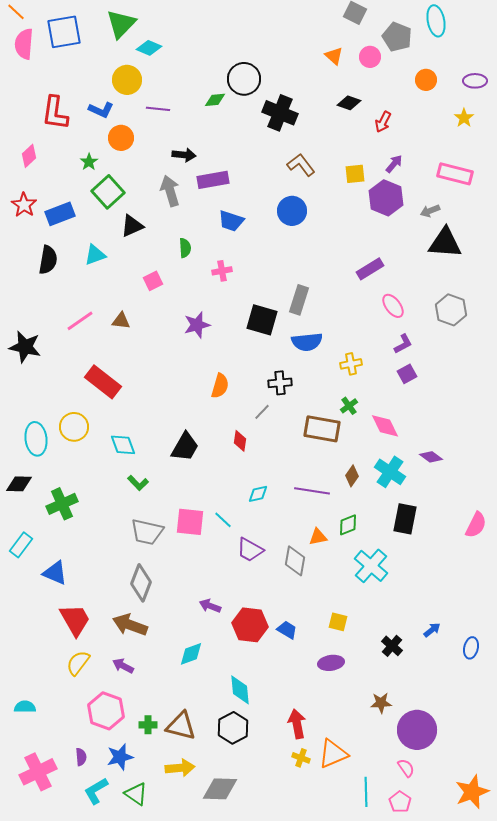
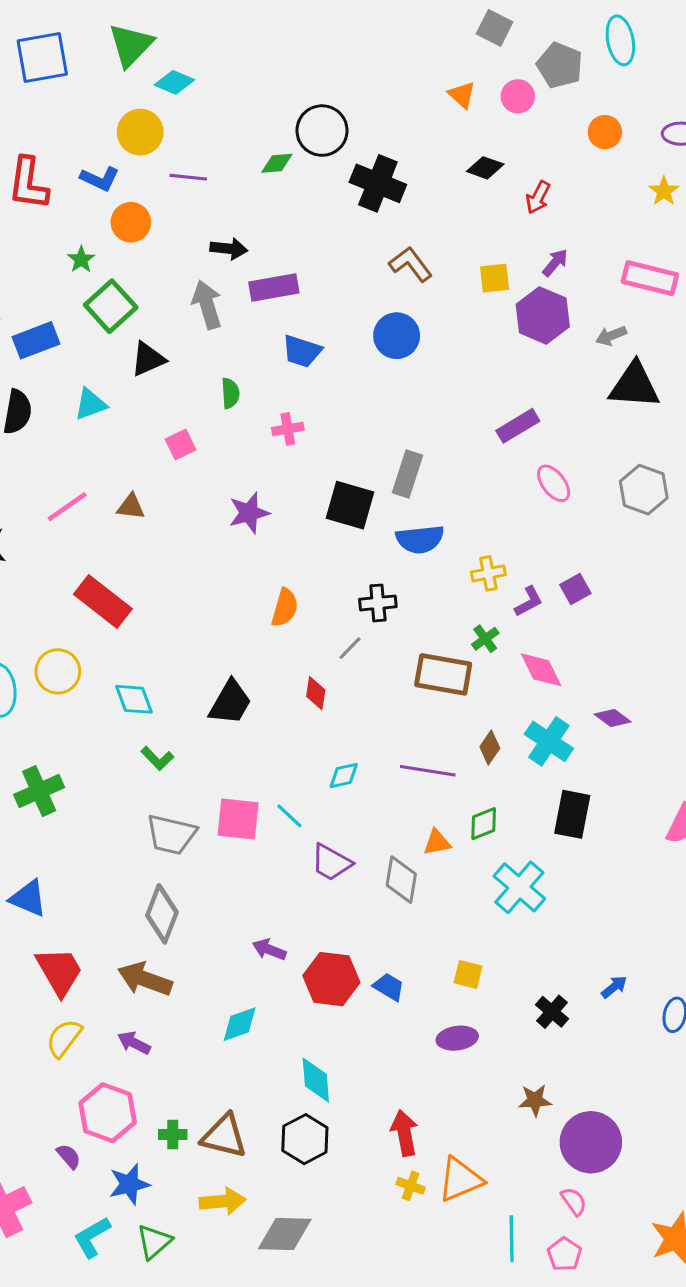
purple L-shape: (403, 344) -> (529, 601), moved
purple semicircle: (81, 757) -> (69, 1156), moved, turned -36
green triangle: (136, 794) -> (154, 1242), turned 45

